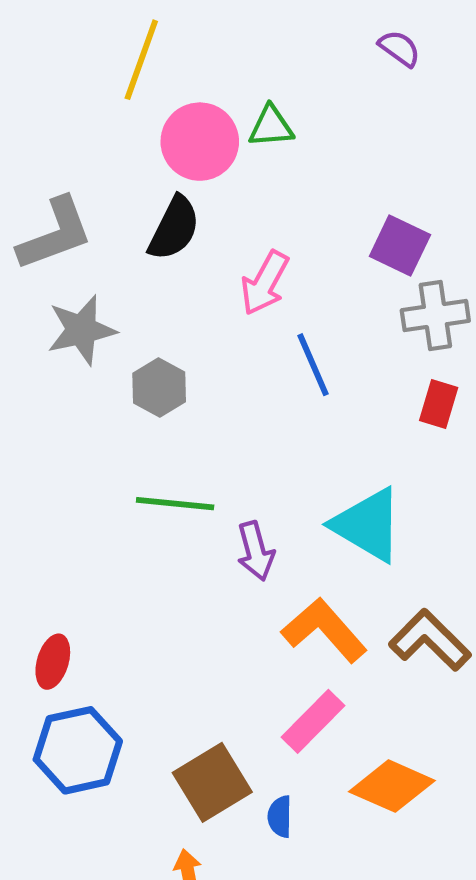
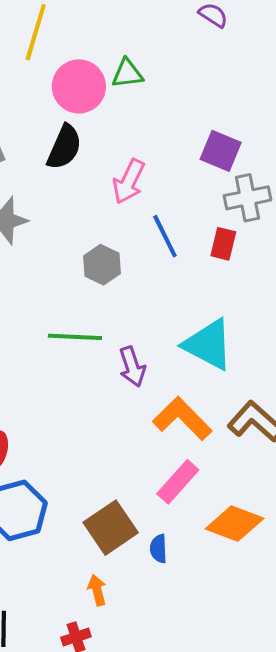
gray hexagon: (159, 387) -> (102, 265), moved
red rectangle: (439, 404) -> (223, 244), moved

